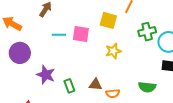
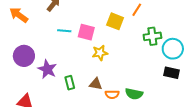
yellow star: (113, 51) -> (100, 53), moved
purple circle: (20, 53) -> (24, 56), moved
green semicircle: (147, 87) -> (134, 94), moved

